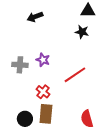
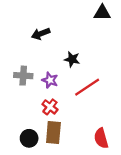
black arrow: (35, 17) -> (41, 34), moved
black star: (82, 32) -> (72, 59), moved
purple star: (43, 60) -> (50, 80), moved

